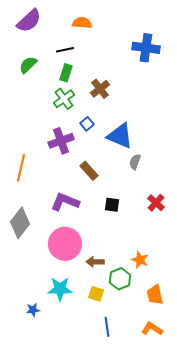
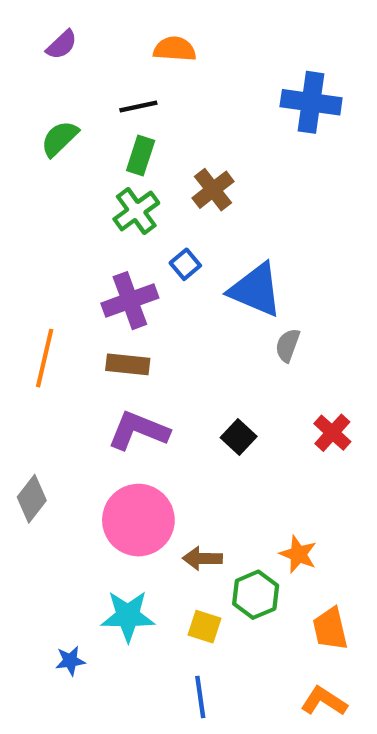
purple semicircle: (29, 21) -> (62, 45), size x0.6
brown rectangle: (89, 171) -> (128, 364), moved, turned -42
black square: (112, 205) -> (239, 437), turned 35
gray diamond: (20, 223) -> (32, 499), moved, size x0.7
blue line: (107, 327) -> (200, 697), moved

